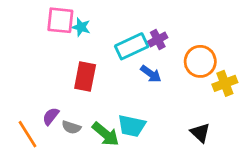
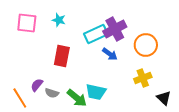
pink square: (60, 20) -> (27, 23), moved
purple cross: (158, 39) -> (115, 29), size x1.6
yellow cross: (225, 83) -> (143, 78), moved
black triangle: (200, 133) -> (164, 98), moved

